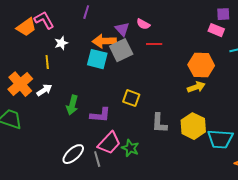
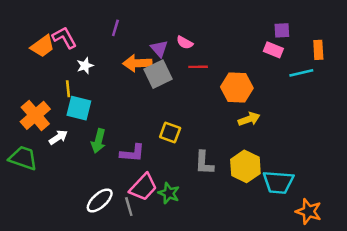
cyan square: (97, 59) -> (79, 108), moved
orange hexagon: (201, 65) -> (237, 87), moved
white arrow: (44, 90) -> (58, 137), moved

